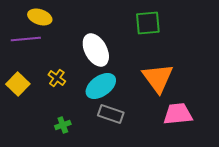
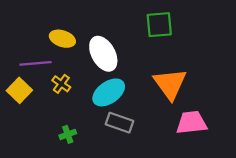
yellow ellipse: (40, 17) -> (62, 39), moved
purple line: (26, 39) -> (35, 63), moved

